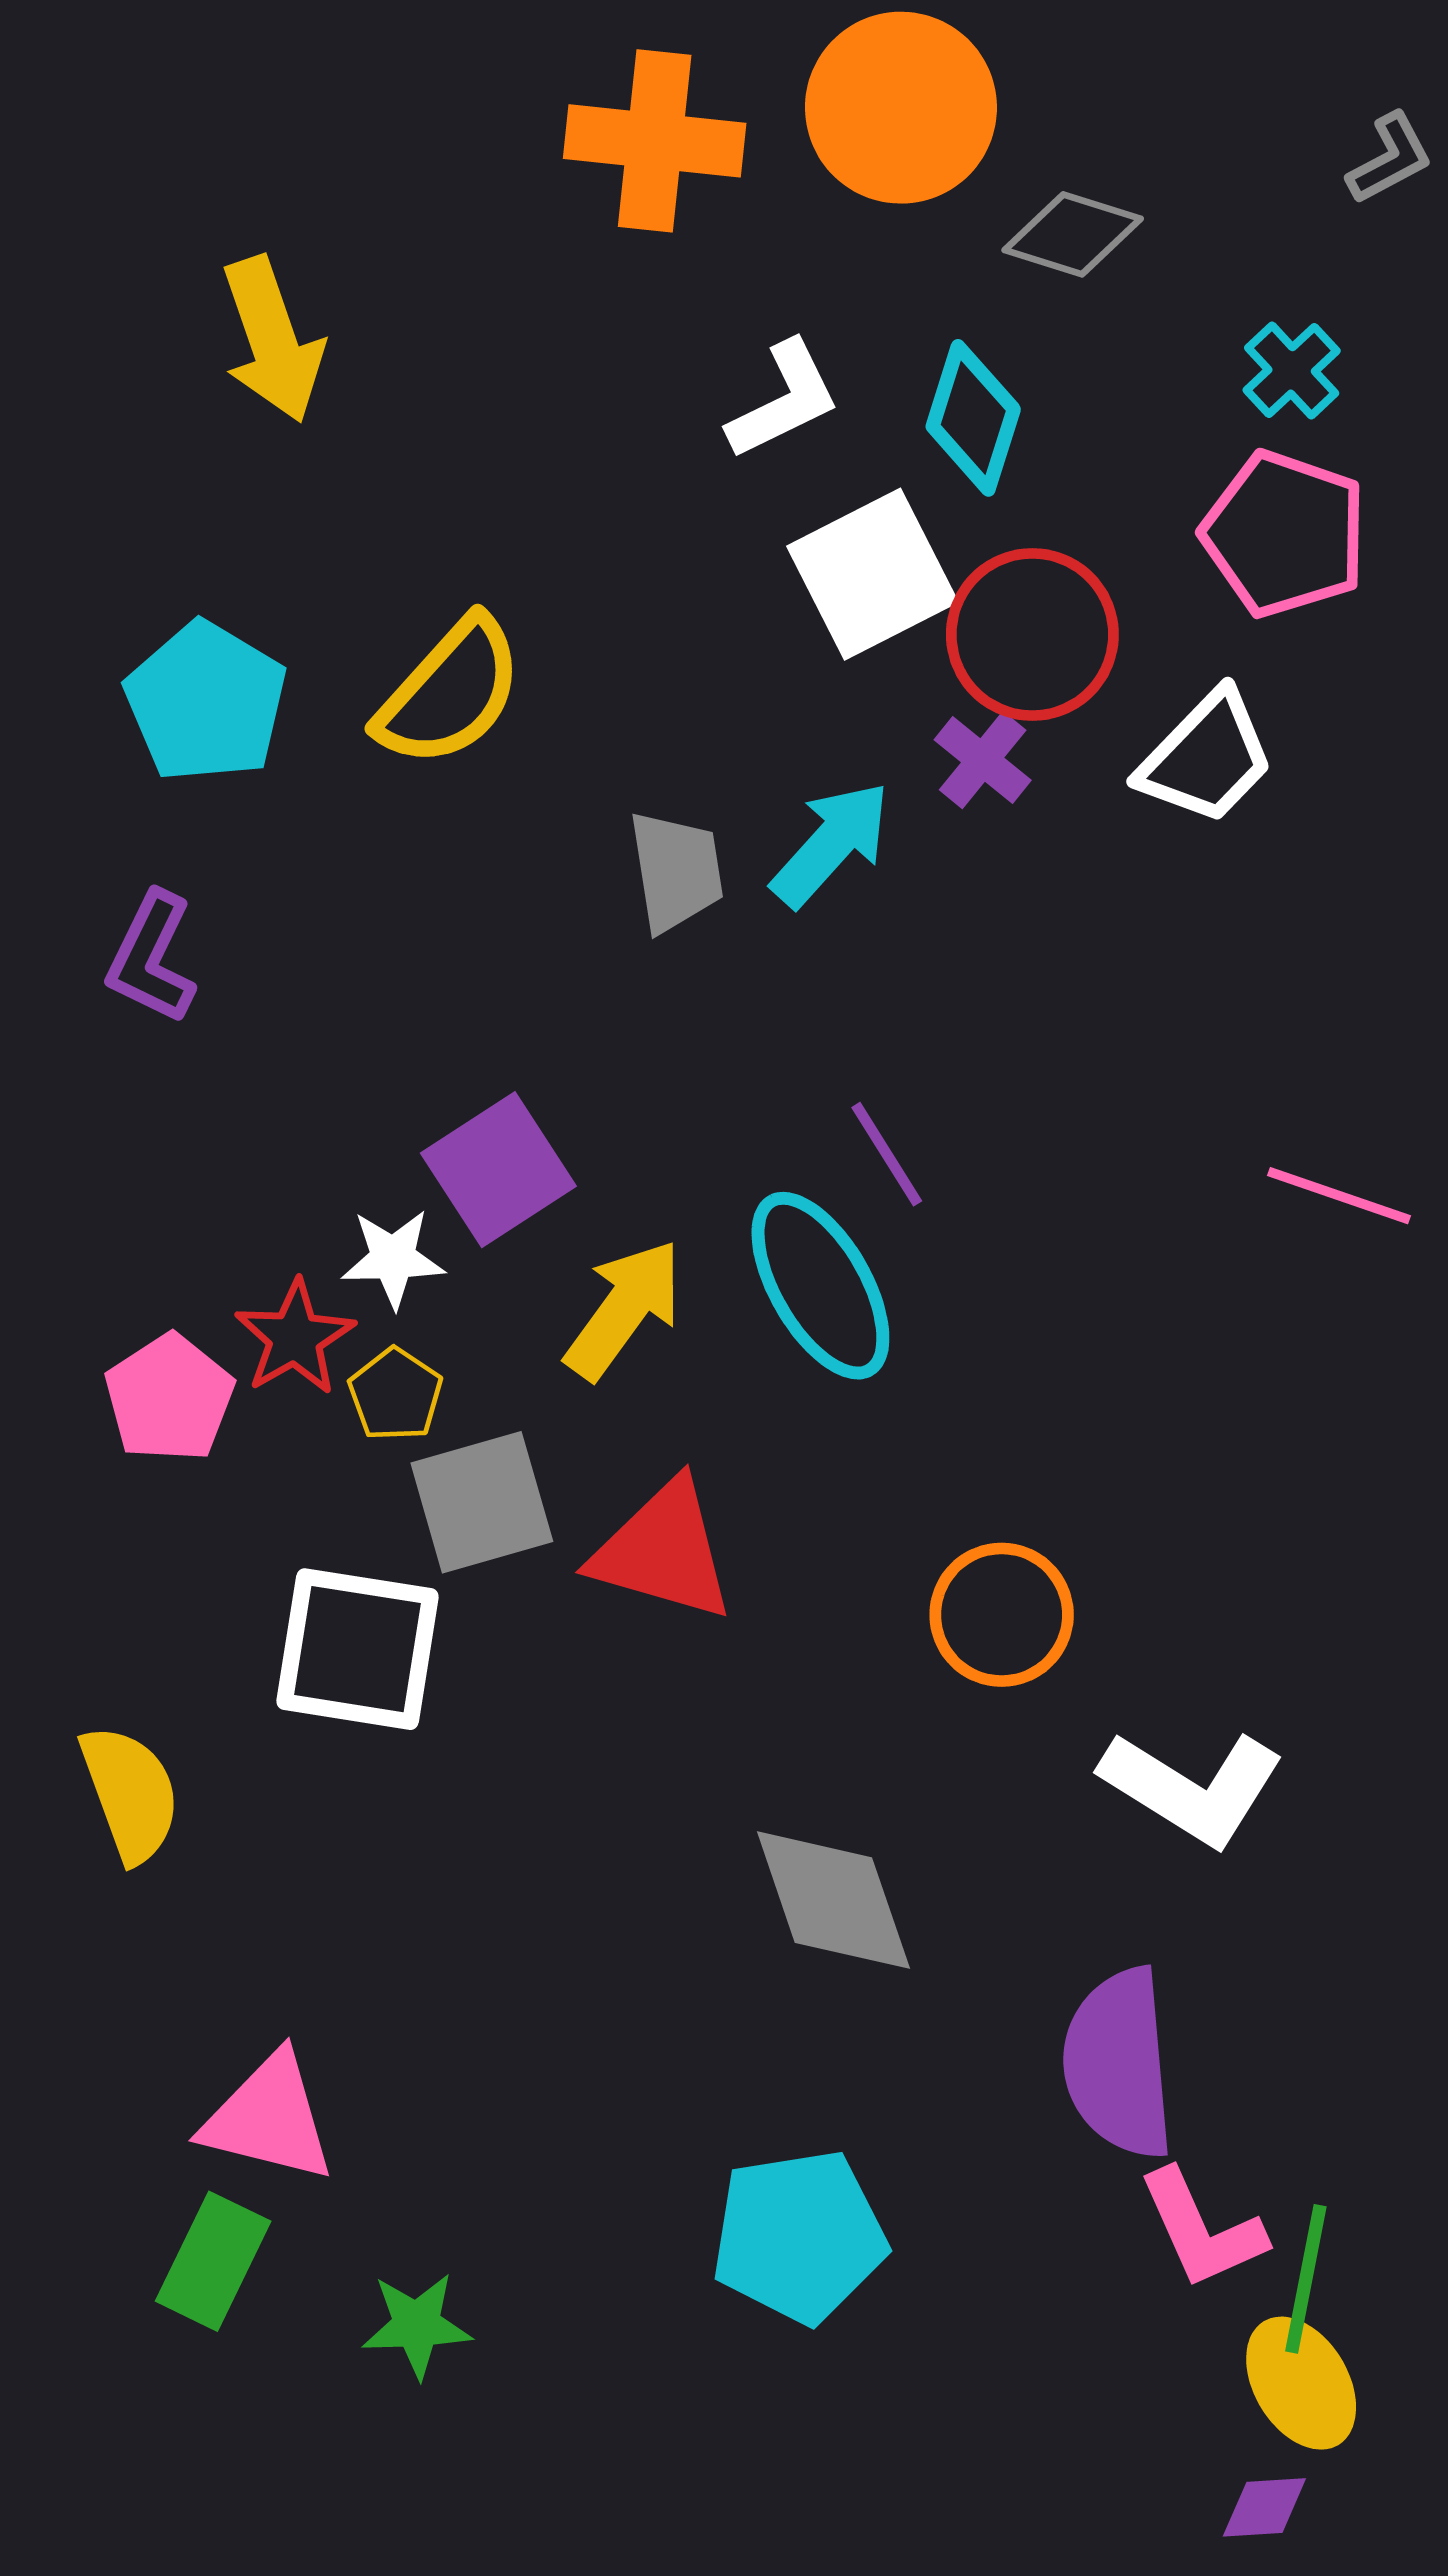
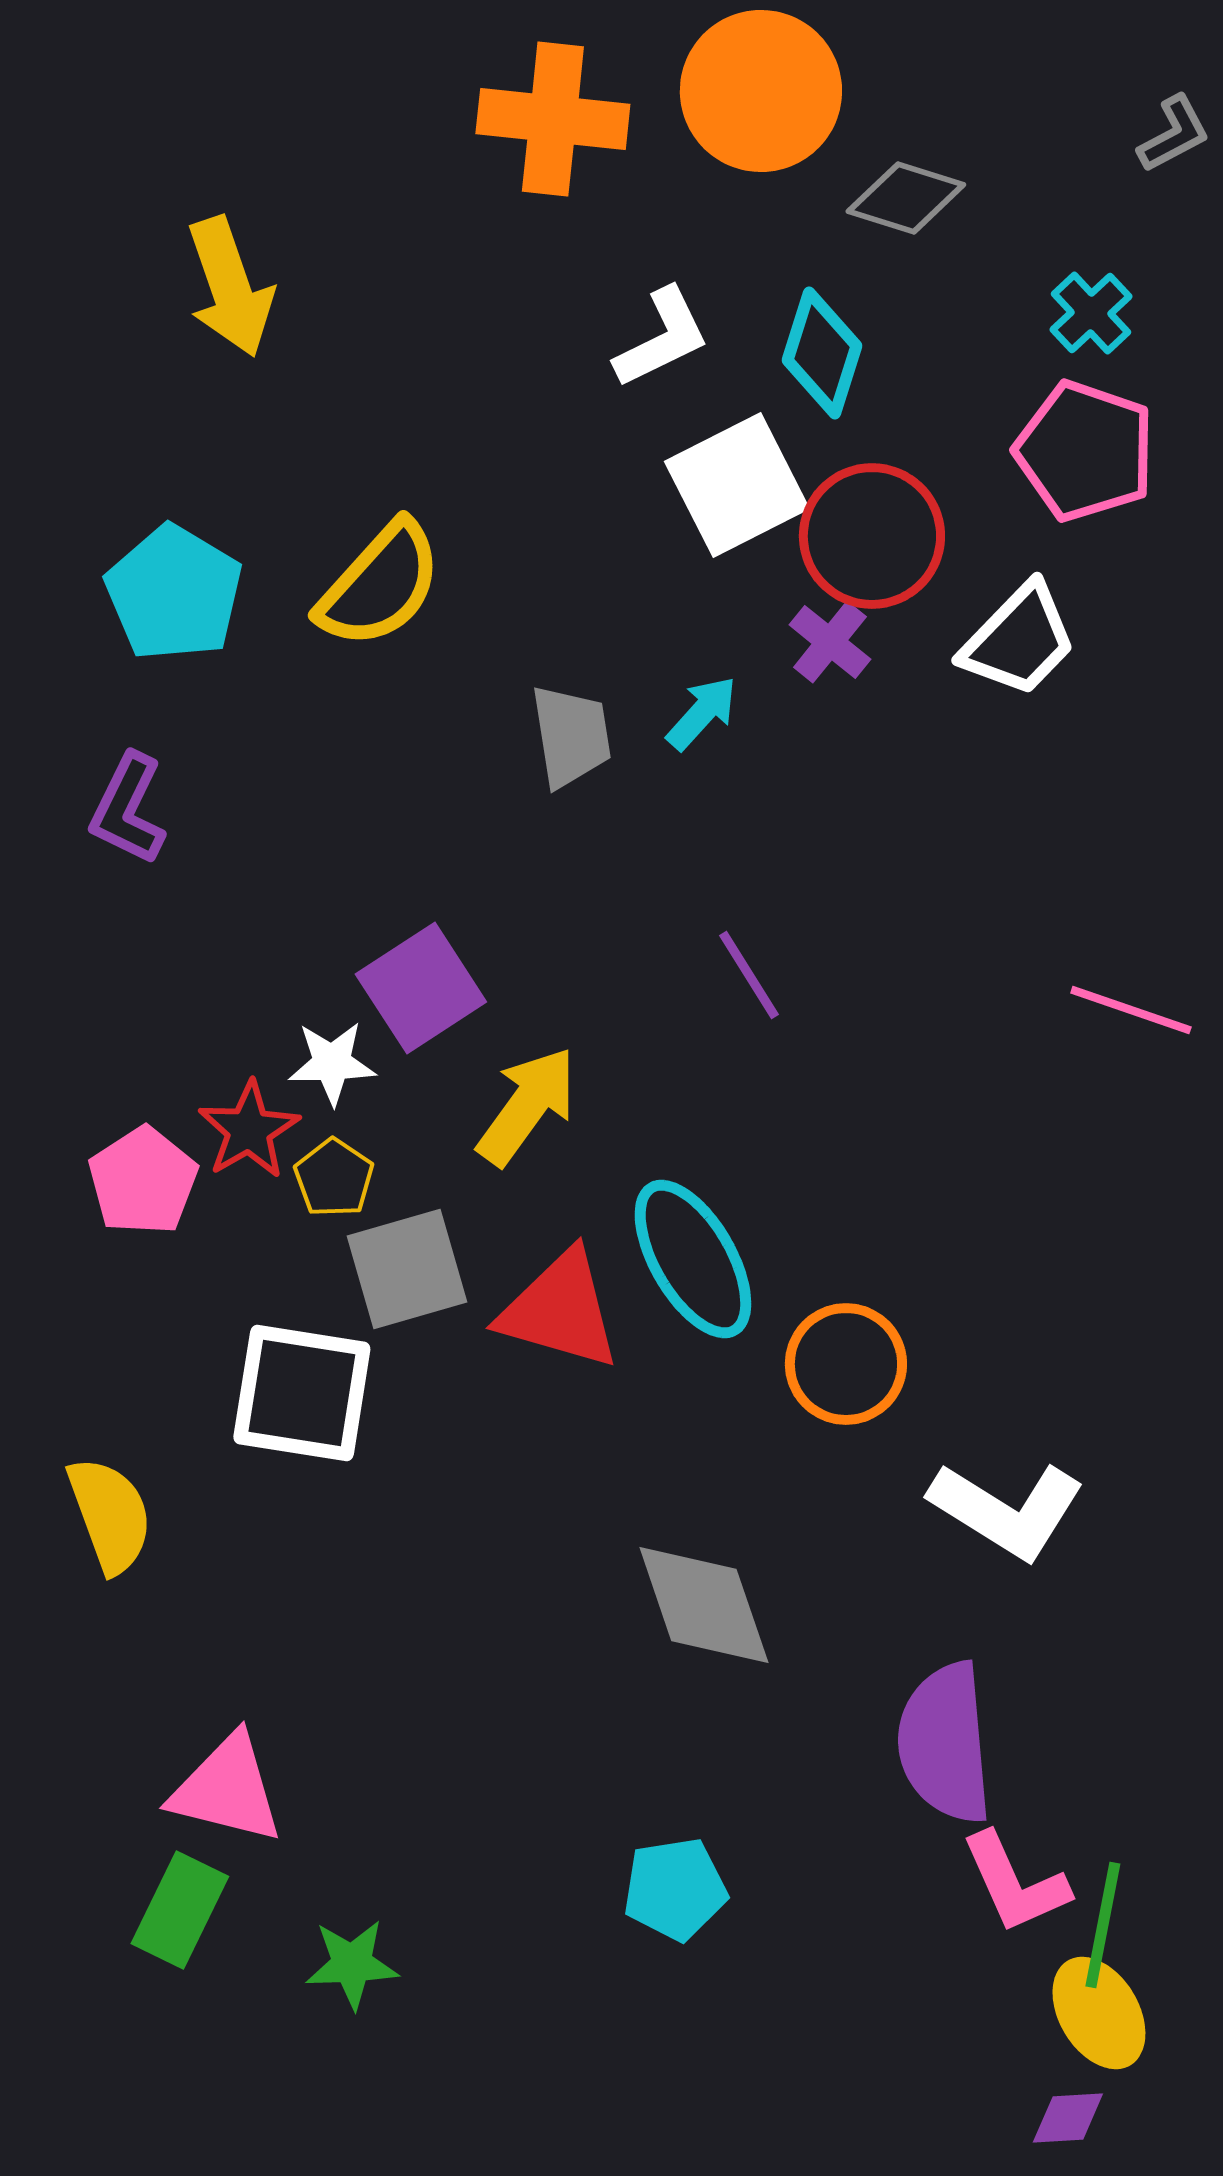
cyan arrow: (831, 844) -> (702, 713), size x0.7
cyan ellipse: (820, 1286) -> (693, 1259), moved
cyan pentagon: (799, 2236) -> (675, 1889), size x0.7

